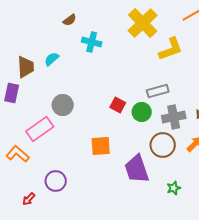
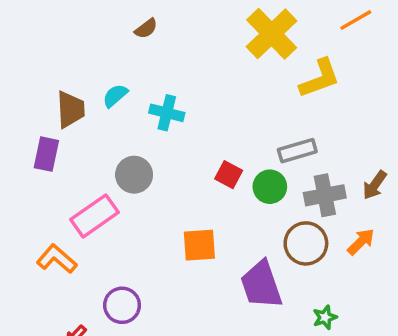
cyan cross: (92, 42) -> (167, 113), moved

